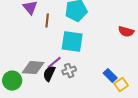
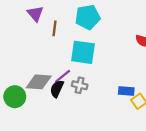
gray cross: (69, 71) -> (80, 85), turned 32
blue rectangle: (110, 76) -> (126, 91), turned -40

